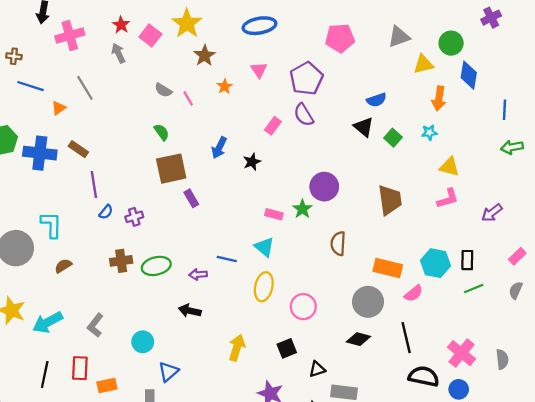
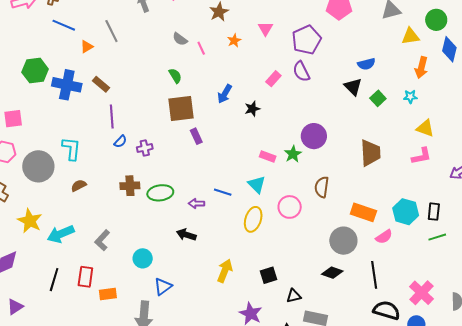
pink circle: (303, 307) -> (290, 207), moved

